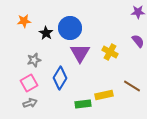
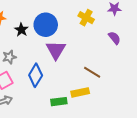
yellow cross: (110, 52) -> (86, 18), moved
brown line: (132, 86) -> (92, 72), moved

